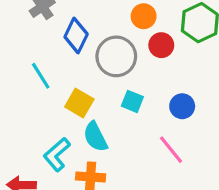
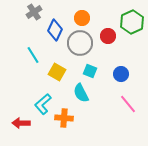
orange circle: (144, 16) -> (82, 18), moved
cyan semicircle: (95, 137) -> (81, 93), moved
pink line: (171, 150) -> (128, 104), moved

